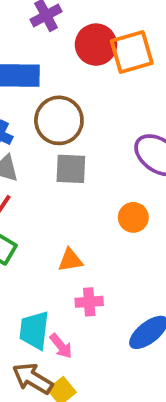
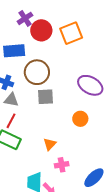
red circle: (96, 45) -> (41, 30), moved
orange triangle: (70, 260) -> (50, 144), turned -32

